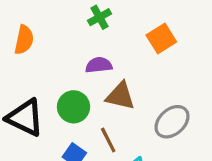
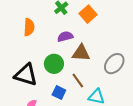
orange square: (161, 38) -> (88, 14), moved
orange semicircle: (24, 40) -> (29, 27), moved

